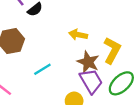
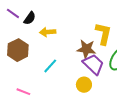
yellow arrow: (78, 35) -> (48, 32), moved

